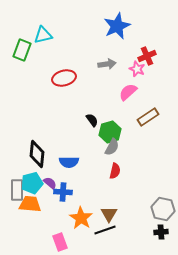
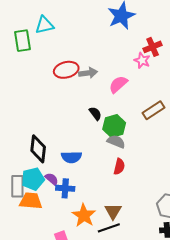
green rectangle: (22, 50) -> (23, 41), turned -30
gray arrow: (107, 64) -> (88, 73), moved
pink semicircle: (128, 92) -> (118, 84), moved
gray semicircle: (112, 147) -> (116, 142), turned -96

